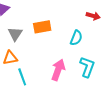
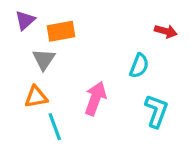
orange rectangle: (42, 27) -> (61, 31), moved
pink arrow: (58, 70) -> (95, 98), moved

